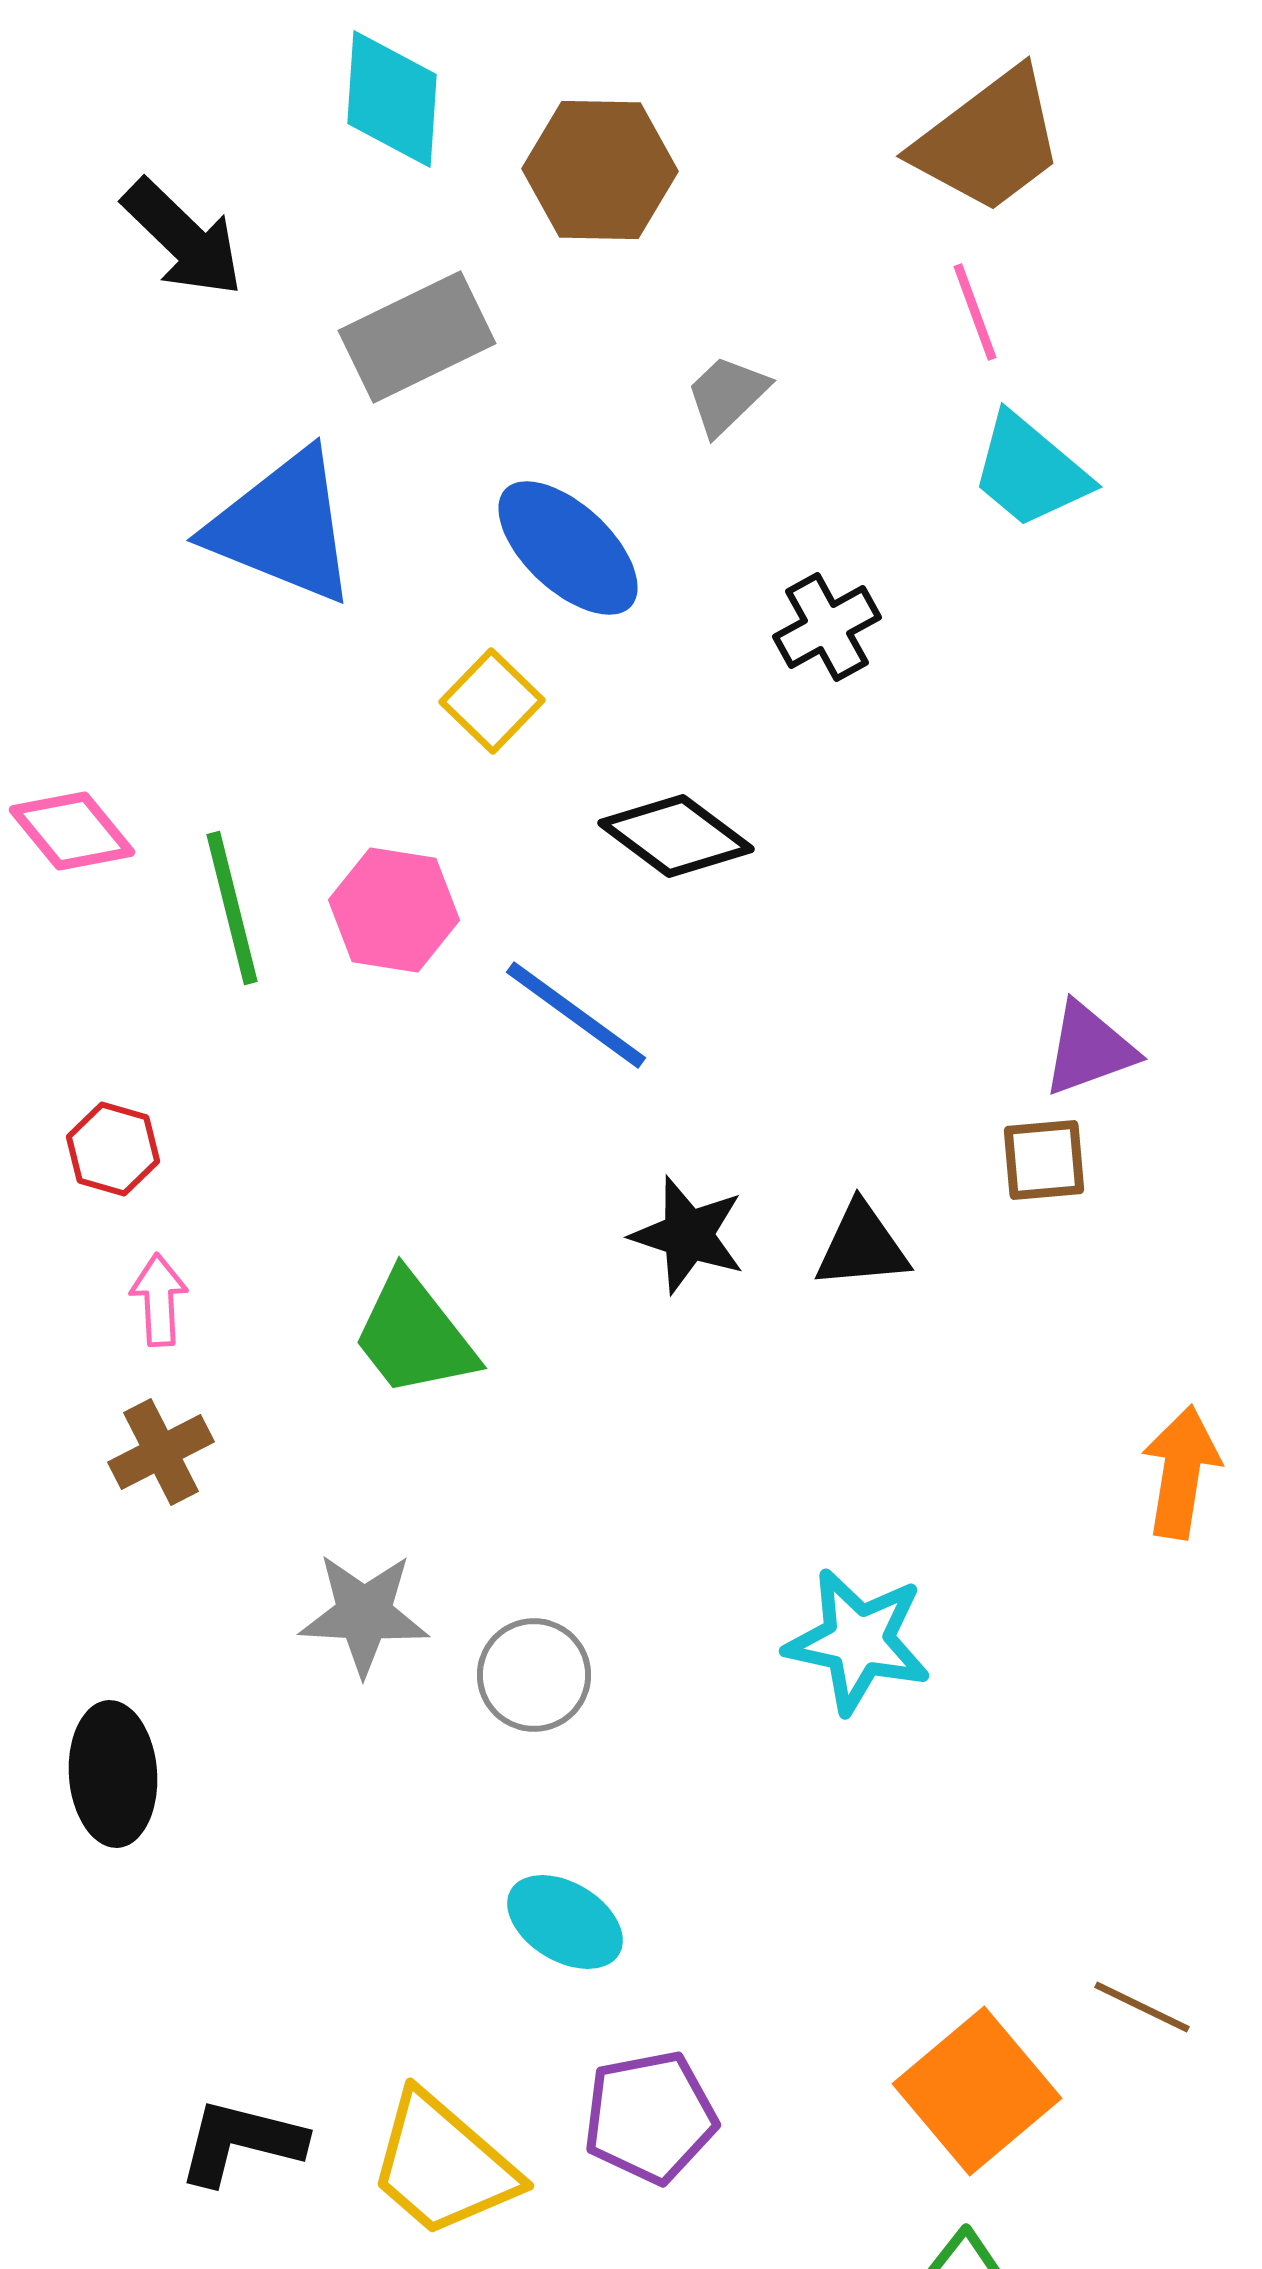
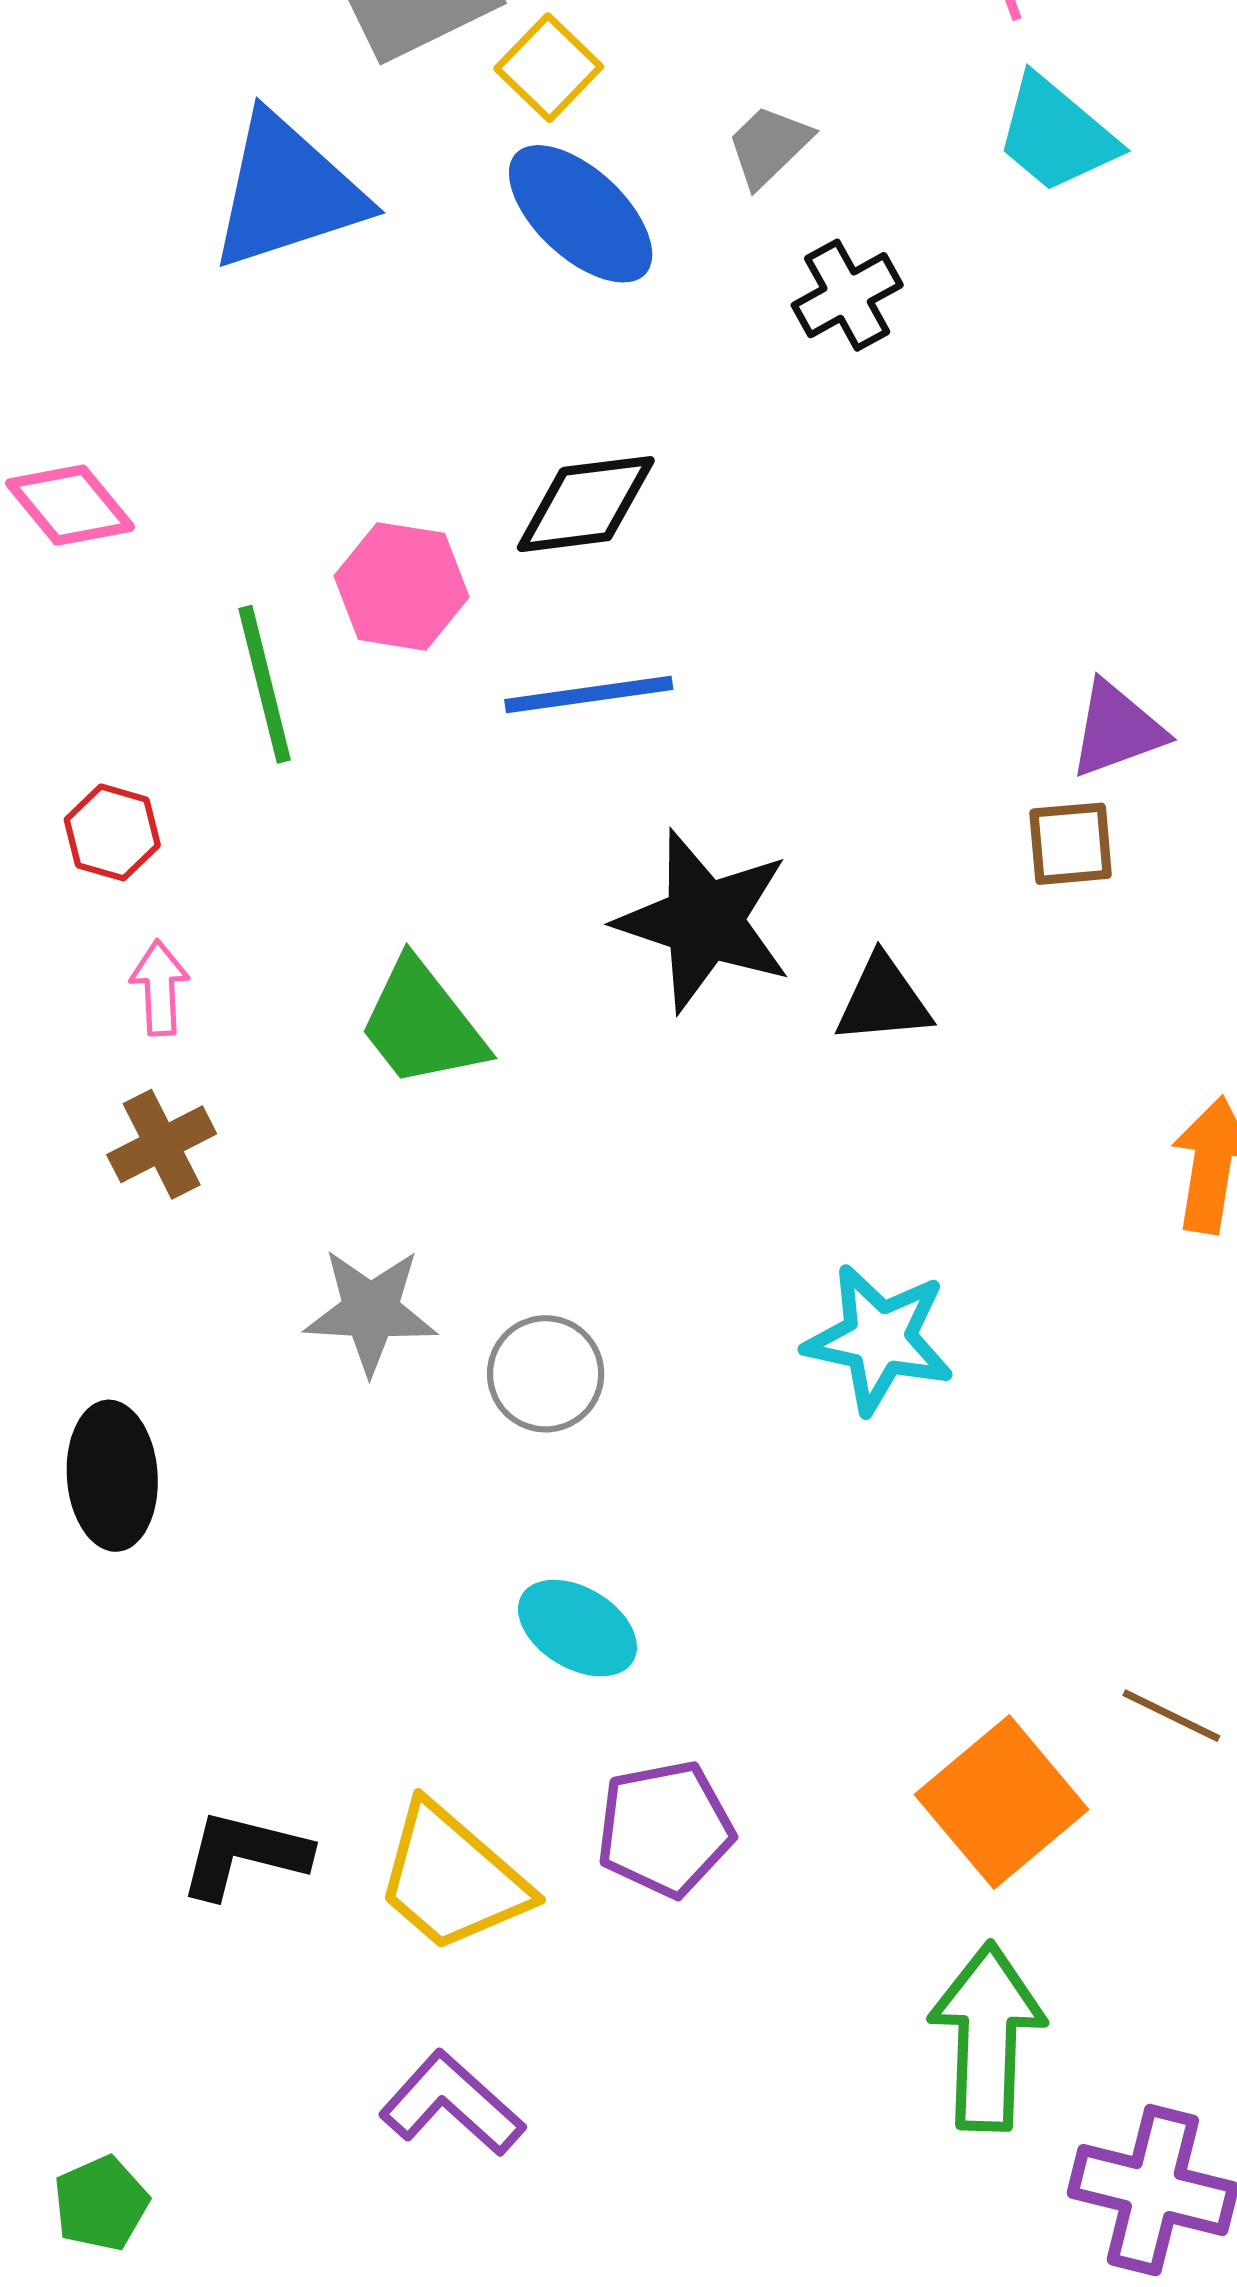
gray trapezoid: (727, 395) -> (769, 146), moved
blue triangle: (283, 527) -> (287, 192), turned -40
yellow square: (492, 701) -> (549, 68), moved
black diamond: (676, 836) -> (586, 504), moved, turned -44
green line: (232, 908) -> (265, 684), moved
blue line: (576, 1015) -> (589, 694), turned -44
black star: (688, 1235) -> (704, 921), size x1.5
black triangle: (862, 1246) -> (883, 1000), moved

